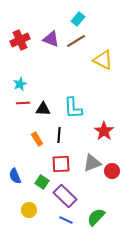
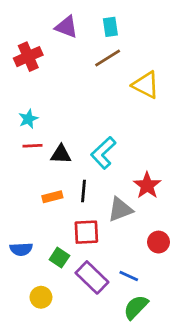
cyan rectangle: (78, 19) -> (110, 27), turned -48
purple triangle: (51, 39) -> (66, 27), moved
cyan L-shape: (73, 108) -> (103, 153), turned 50
orange rectangle: (37, 139) -> (52, 197), turned -72
gray triangle: (92, 163) -> (120, 209), moved
blue semicircle: (15, 176) -> (21, 249), turned -70
blue line: (66, 220) -> (129, 276), moved

